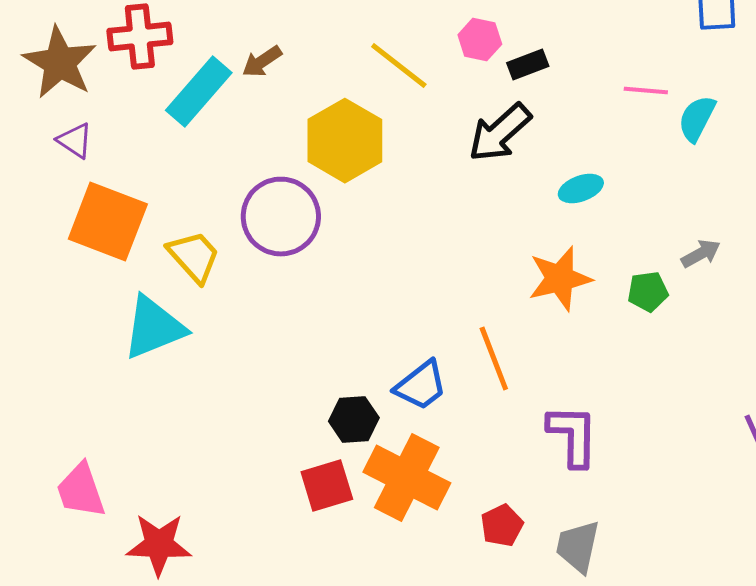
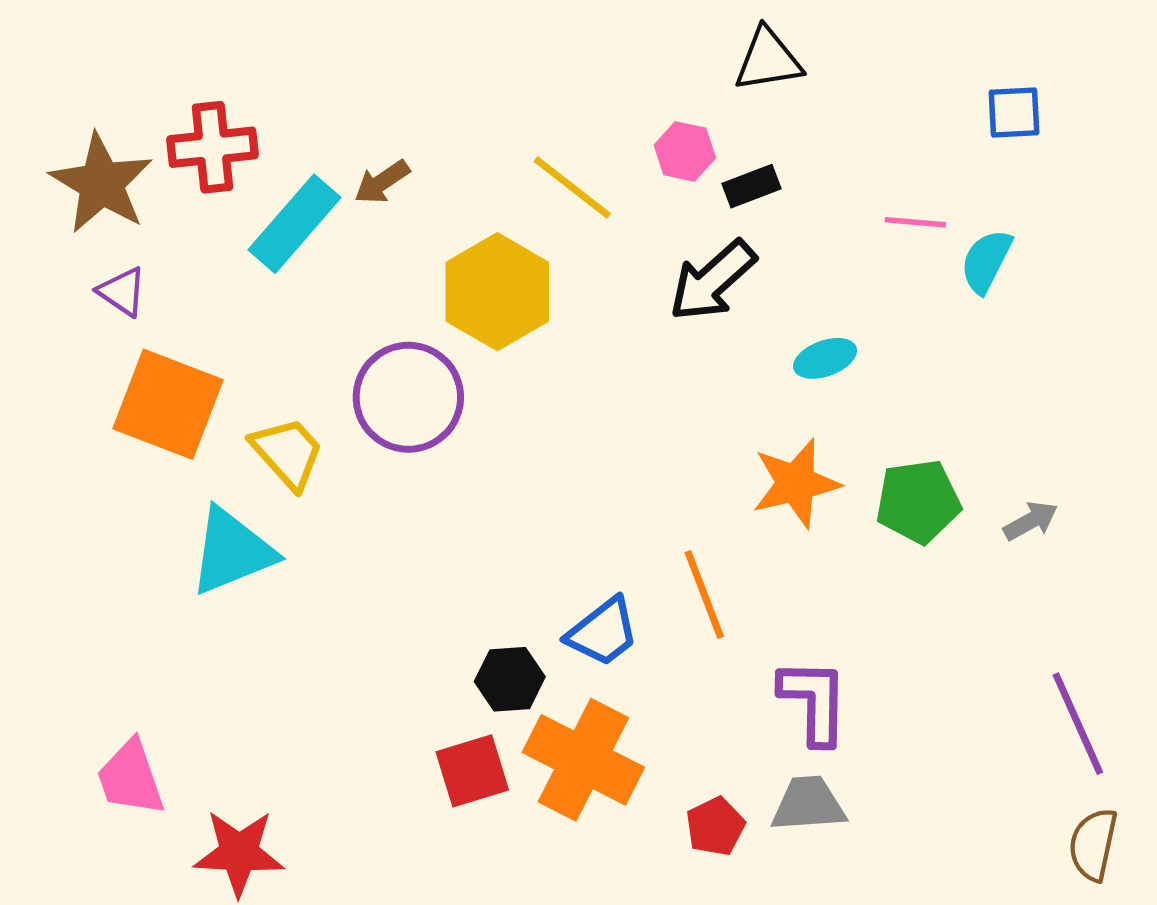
gray arrow: (701, 254) -> (1031, 521), moved
green pentagon: (648, 292) -> (918, 501), size x1.5
gray trapezoid: (578, 546) -> (808, 804), moved, turned 74

